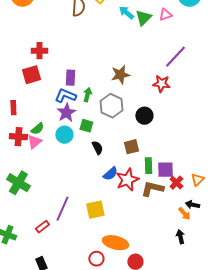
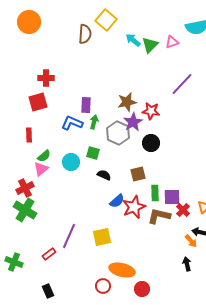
purple rectangle: (70, 78) -> (86, 105), moved
red star: (161, 84) -> (151, 111), moved
red rectangle: (13, 108) -> (29, 135), moved
purple star: (66, 113) -> (133, 122), moved
red cross: (18, 137) -> (25, 188), moved, turned -30
black semicircle: (97, 148) -> (104, 175), turned -40

